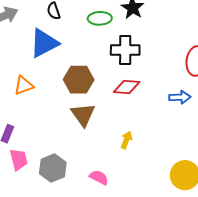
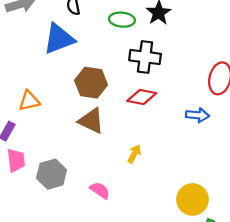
orange triangle: (24, 85) -> (29, 101), moved
brown triangle: (83, 115) -> (91, 121), turned -36

